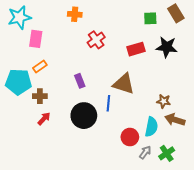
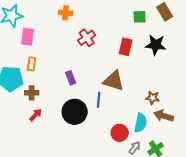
red rectangle: (136, 49) -> (126, 47), turned -60
orange rectangle: (40, 66) -> (32, 64), turned -48

